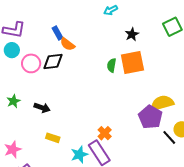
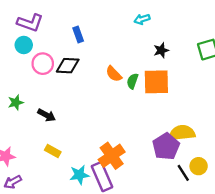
orange semicircle: (68, 44) -> (114, 74), moved
orange cross: (105, 133) -> (112, 156), size x1.6

